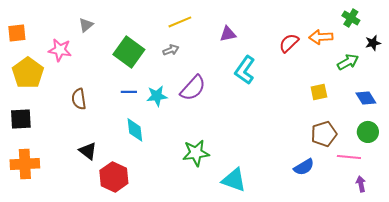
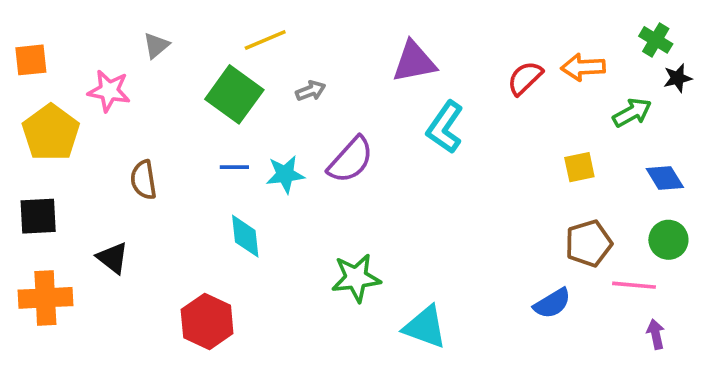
green cross: (351, 18) -> (656, 40), moved
yellow line: (180, 22) -> (265, 40), moved
purple triangle: (228, 34) -> (414, 62), size x1.5
black triangle: (88, 151) -> (113, 258), moved

